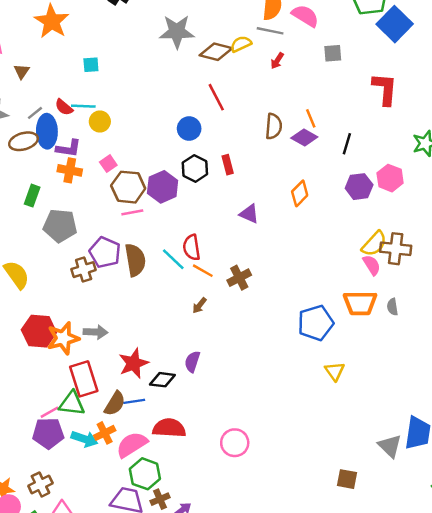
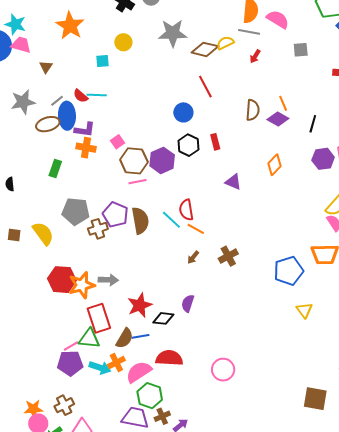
yellow circle: (100, 122) -> (123, 42), moved
gray pentagon: (60, 226) -> (76, 211), moved
brown cross: (239, 278) -> (228, 256), moved
brown square: (347, 479) -> (315, 399), size x1.4

